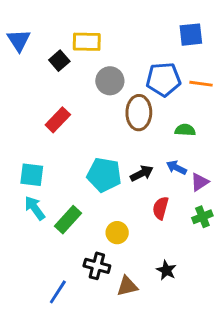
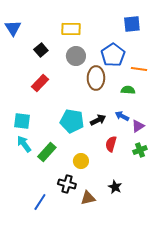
yellow rectangle: (87, 42) -> (71, 29), moved
black square: (59, 61) -> (41, 50), moved
blue pentagon: (163, 79) -> (113, 55), turned -30
orange line: (201, 84) -> (139, 69), moved

